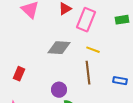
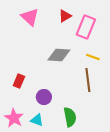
purple circle: (59, 90) -> (44, 97), moved

